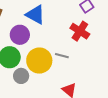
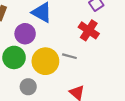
gray circle: (21, 76) -> (28, 87), moved

